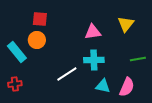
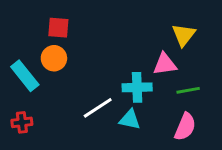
pink triangle: (93, 32) -> (165, 64), moved
green line: (138, 59) -> (188, 90), moved
cyan triangle: (103, 86) -> (130, 119), moved

